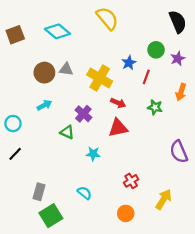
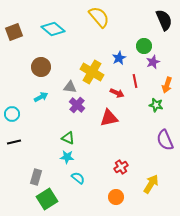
purple star: (178, 58) -> (153, 62), moved
gray triangle: (66, 69) -> (70, 87), moved
red line: (146, 77) -> (135, 81), moved, turned -32
red arrow: (118, 103) -> (117, 93), moved
green star: (155, 107) -> (156, 105), moved
green triangle: (67, 132) -> (68, 138), moved
black line: (15, 154) -> (14, 142), turned 32
cyan star: (93, 154) -> (67, 157), moved

